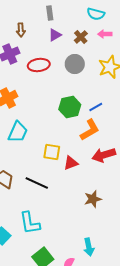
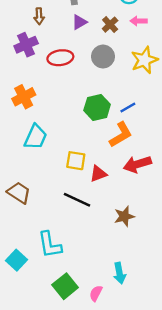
black line: (37, 183) -> (77, 200), moved

